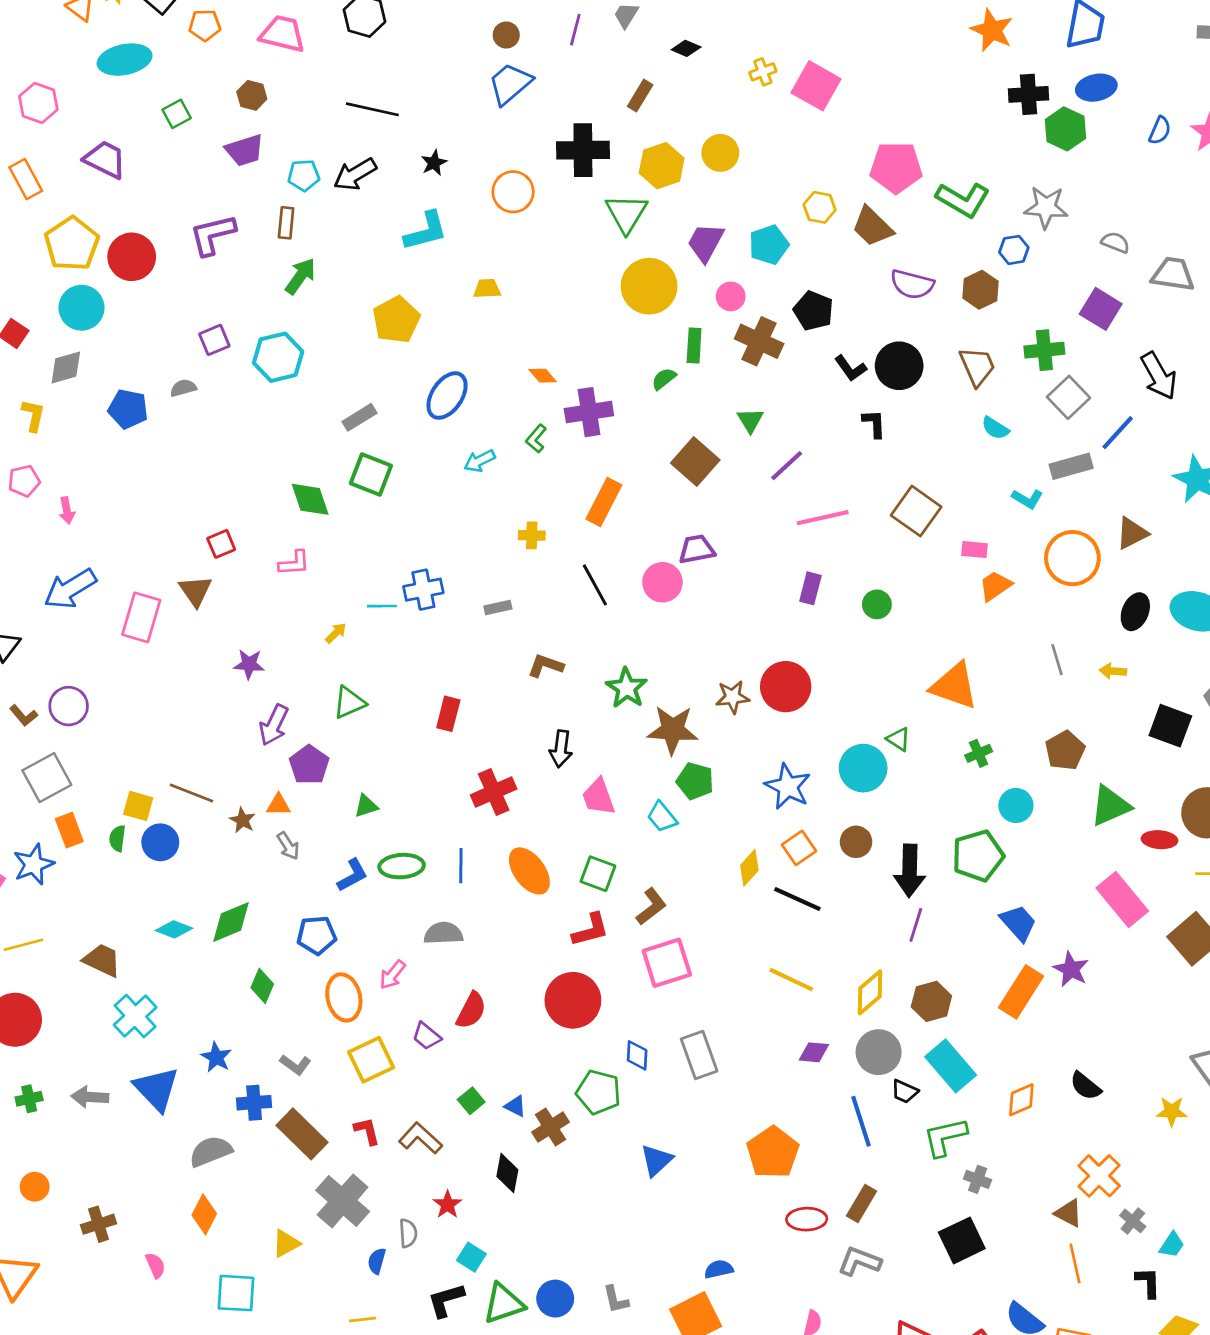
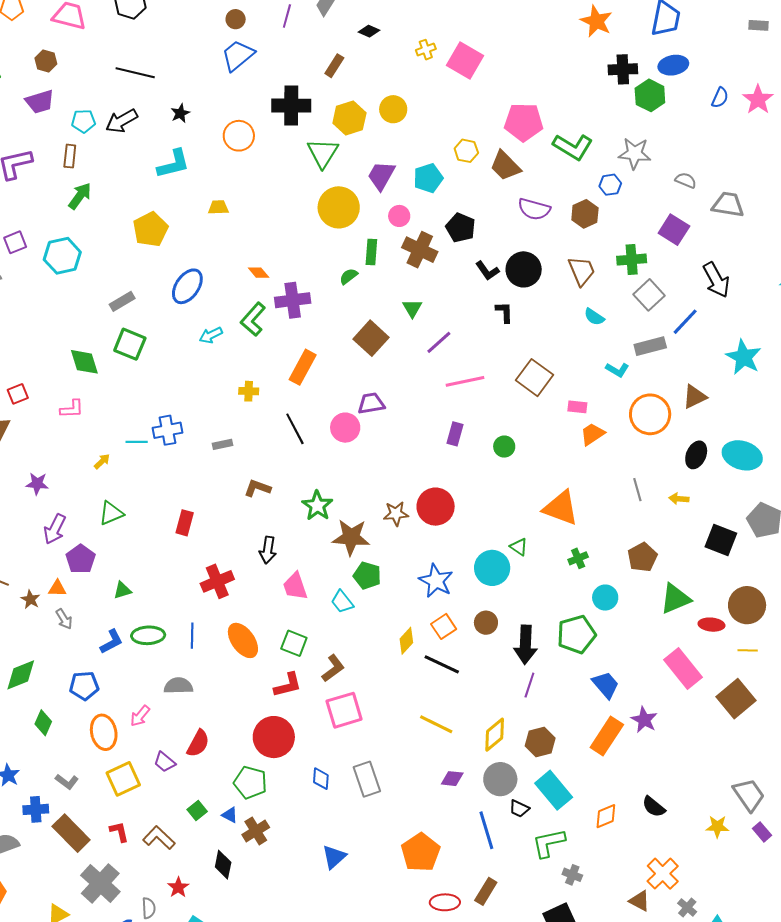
green L-shape: (536, 439) -> (253, 319), size x1.6
green pentagon: (598, 1092) -> (250, 782), moved

